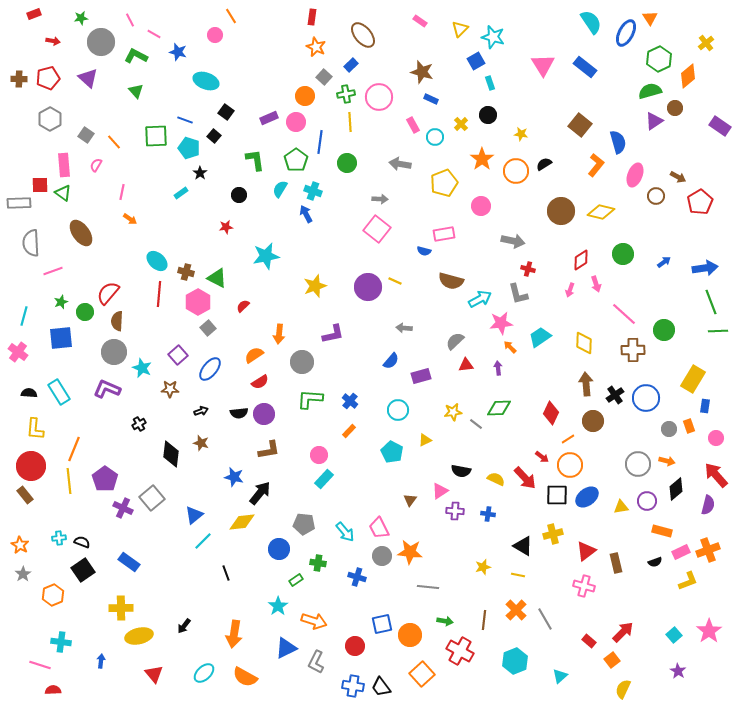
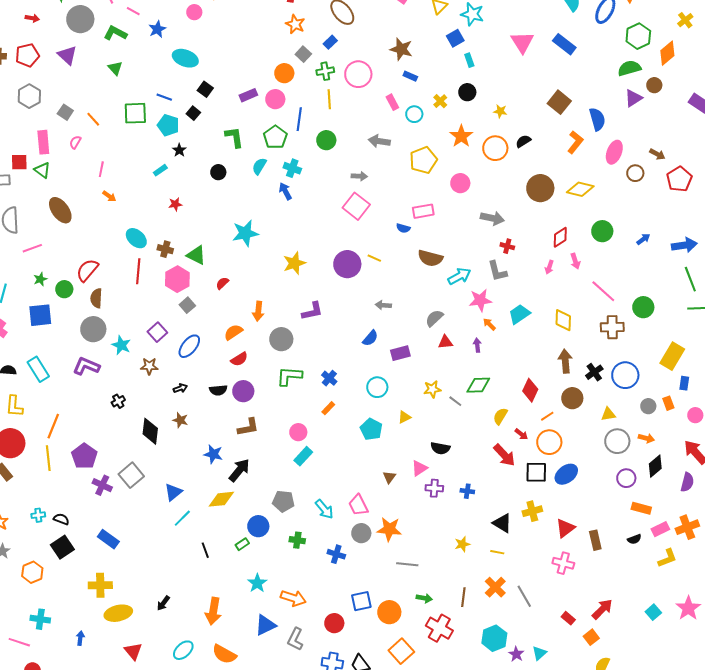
blue star: (178, 52) -> (157, 29), turned 30
red star: (226, 227) -> (175, 204), moved
yellow semicircle: (496, 479) -> (500, 416), moved, turned -84
yellow triangle: (621, 507) -> (608, 414), moved
green rectangle: (296, 580) -> (242, 544), moved
purple star: (678, 671) -> (516, 654), moved

